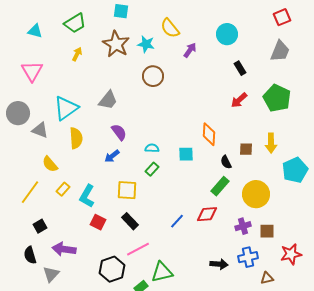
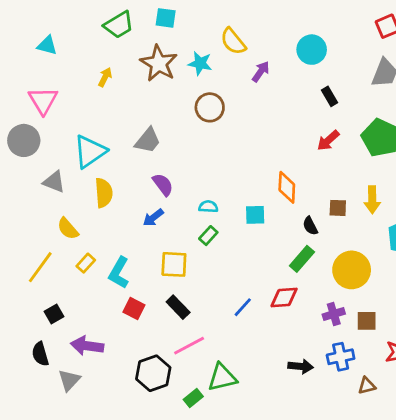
green trapezoid: (75, 23) -> (119, 25), moved
gray circle: (18, 113) -> (24, 140), moved

